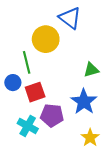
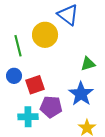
green line: (27, 62) -> (18, 46), moved
cyan cross: (28, 126) -> (28, 117), turned -30

